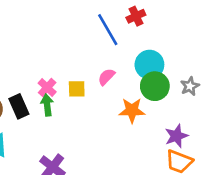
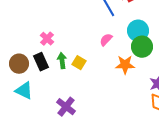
pink cross: (47, 88) -> (47, 39), moved
yellow square: (77, 89) -> (79, 63), moved, turned 32

